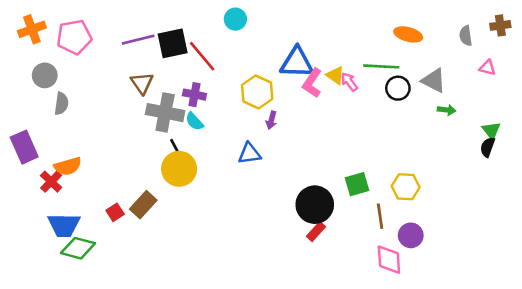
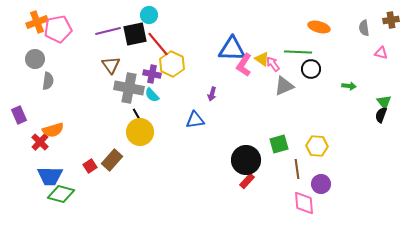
cyan circle: (235, 19) -> (149, 15), moved
orange cross: (32, 29) -> (37, 22), moved
gray triangle: (434, 81) -> (284, 86), moved, turned -50
yellow hexagon: (257, 92) -> (172, 64), moved
purple rectangle: (24, 147) -> (19, 115), size x0.7

